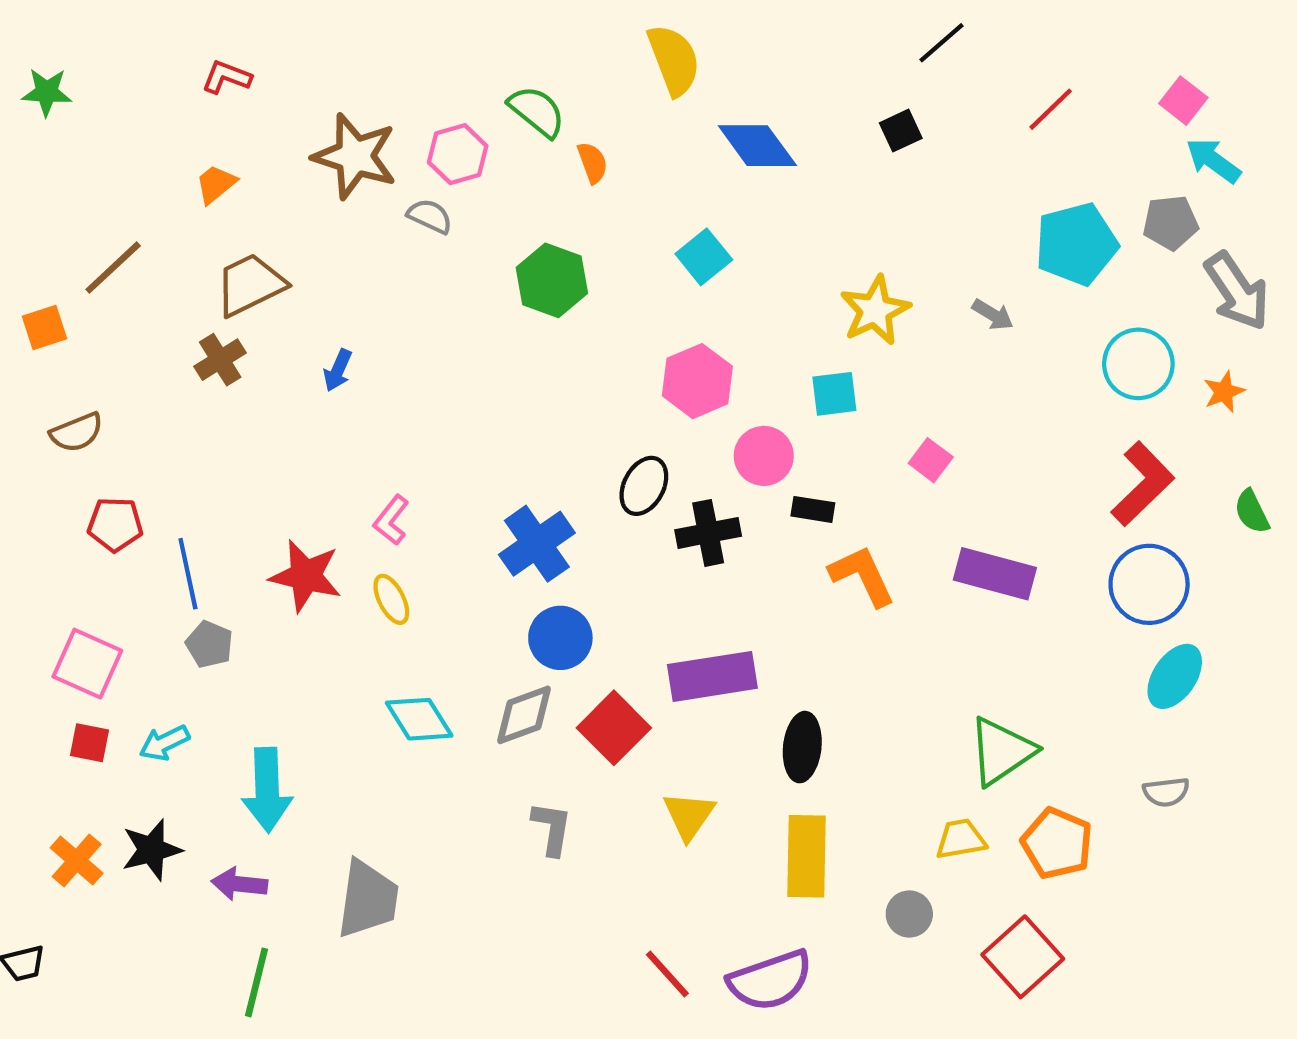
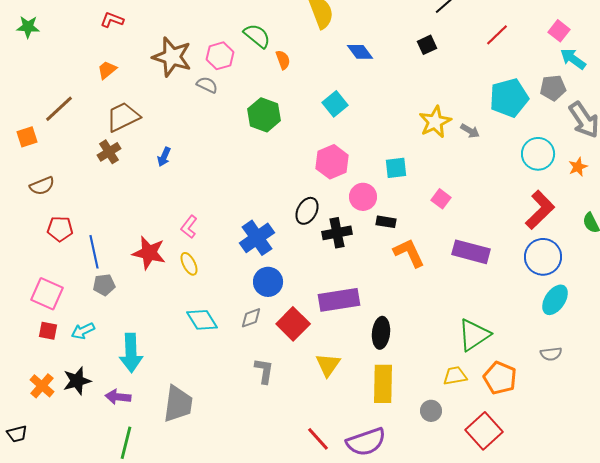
blue diamond: (757, 146) -> (360, 52), size x0.7
yellow star: (875, 310) -> (435, 122), moved
gray pentagon: (209, 644) -> (104, 285), turned -30
gray diamond: (524, 715) -> (251, 318), size x0.7

